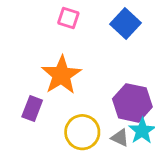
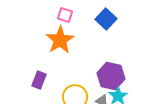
orange star: (61, 75) -> (60, 40), moved

